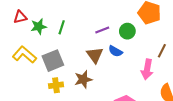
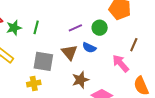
gray square: (53, 61) -> (43, 61), moved, turned 35
pink arrow: (147, 69) -> (121, 63), turned 132
brown star: (83, 79) -> (80, 80), moved

